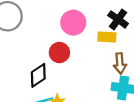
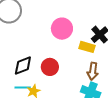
red circle: (59, 53) -> (50, 67), moved

